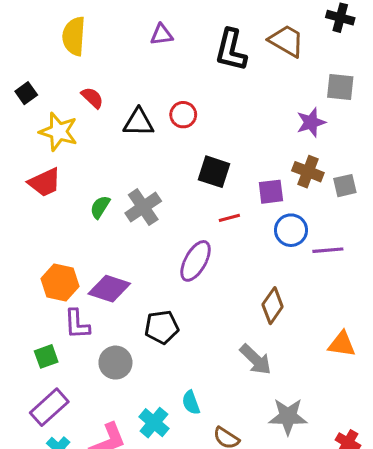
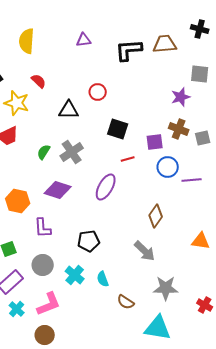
brown trapezoid: (286, 41) -> (165, 44), turned -35
black L-shape: (231, 50) -> (129, 50), turned 72
black triangle: (139, 122) -> (69, 110), moved
purple diamond: (109, 289) -> (58, 190), moved
purple L-shape: (77, 324) -> (43, 228), moved
black pentagon: (162, 327) -> (89, 241), moved
gray circle: (115, 363) -> (43, 265), moved
cyan cross: (154, 423) -> (75, 275), moved

